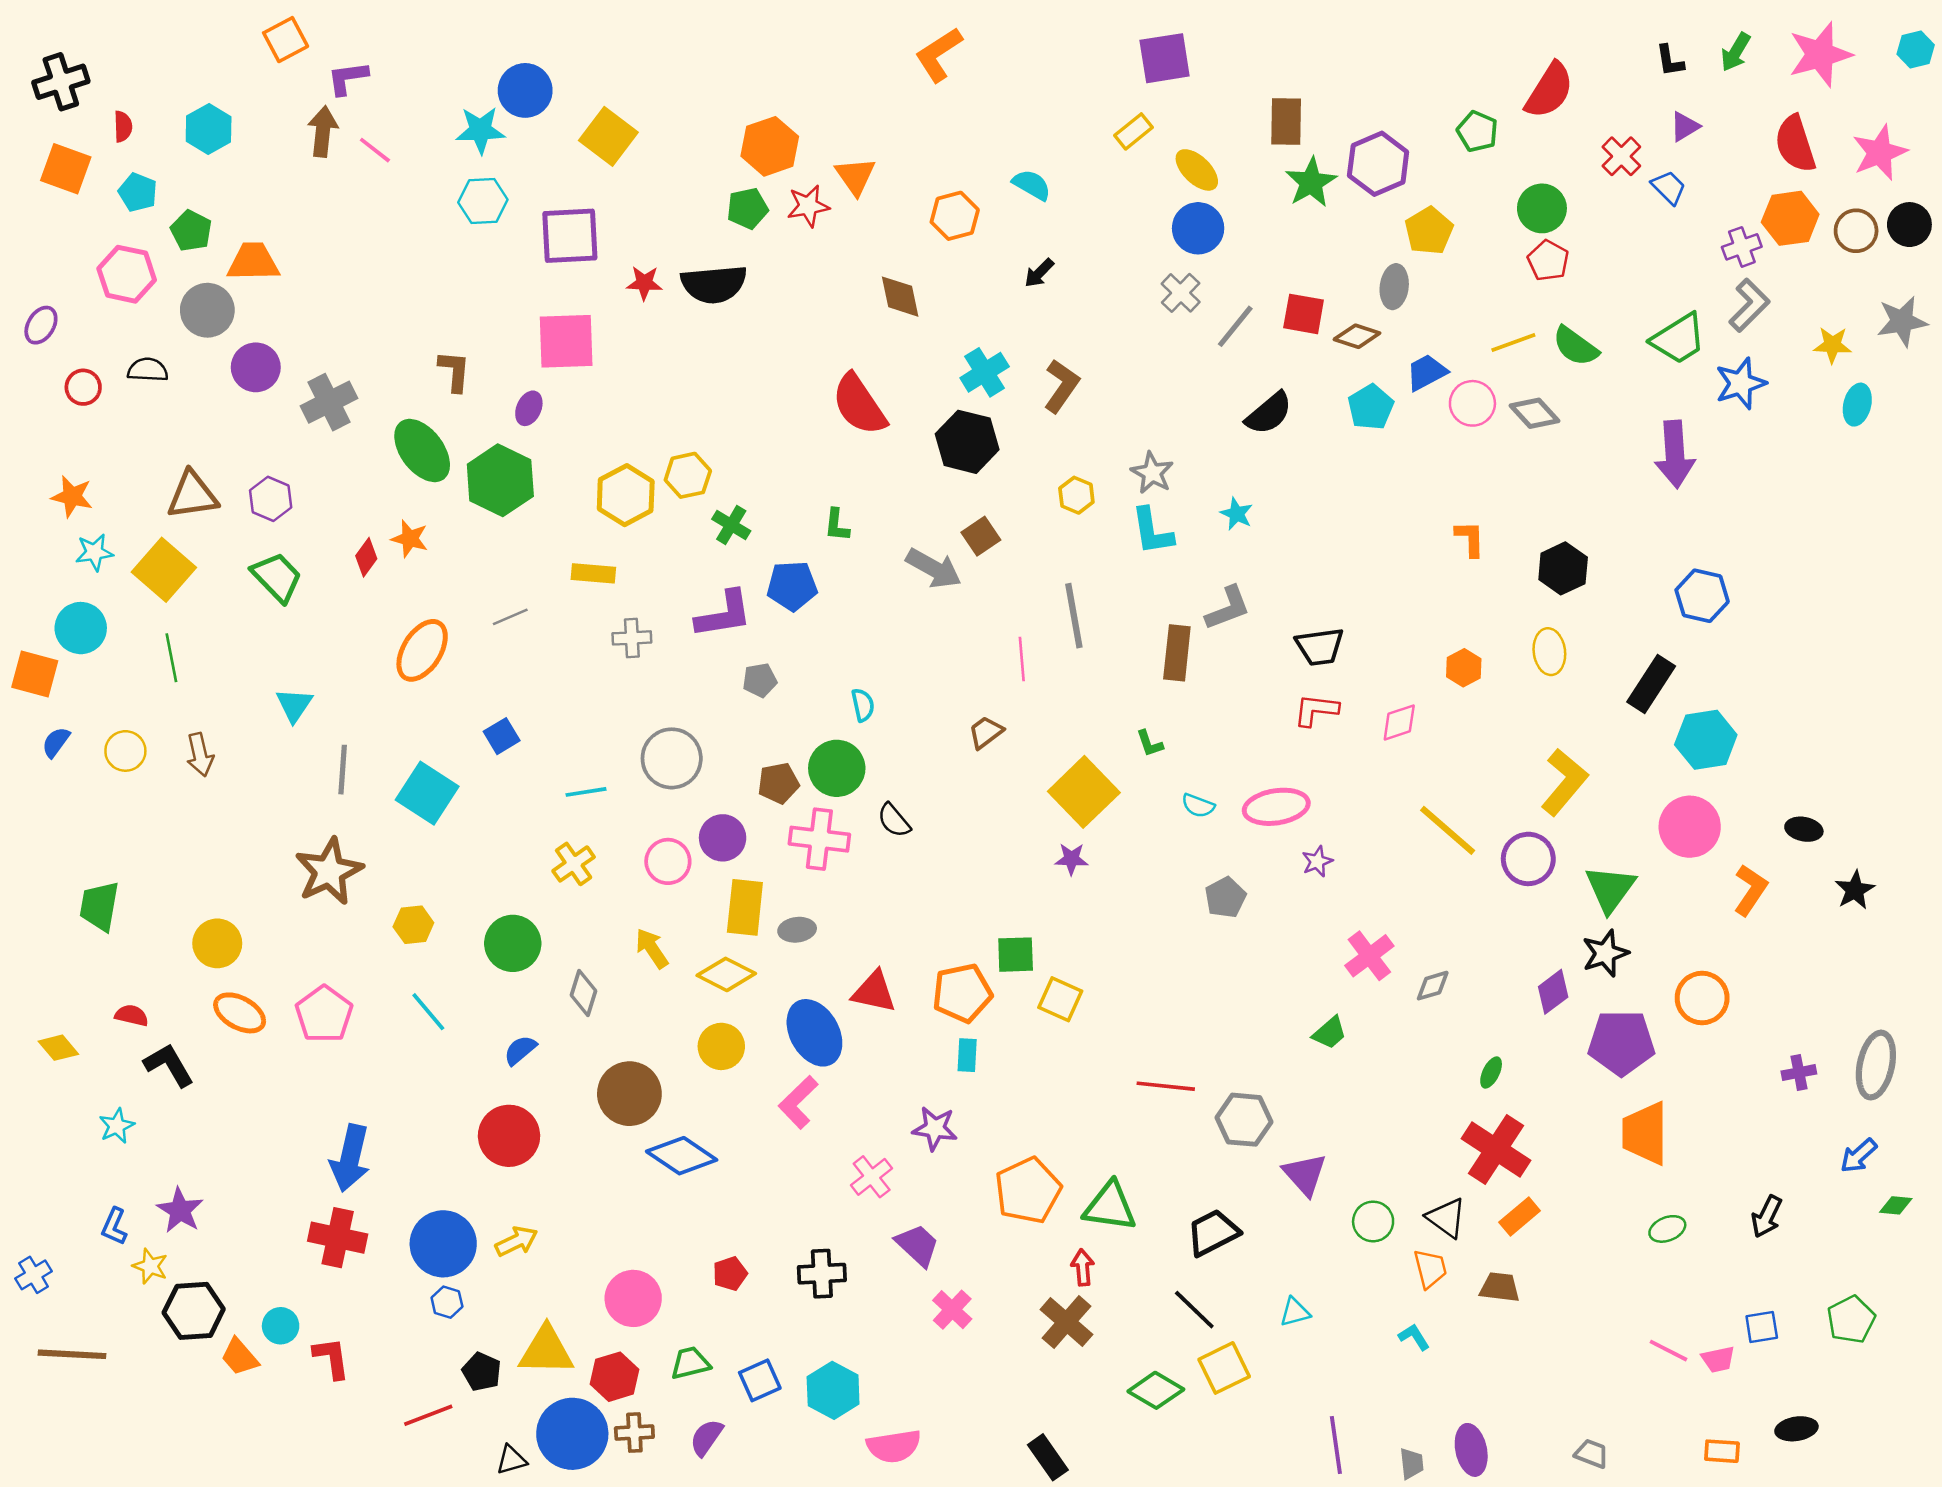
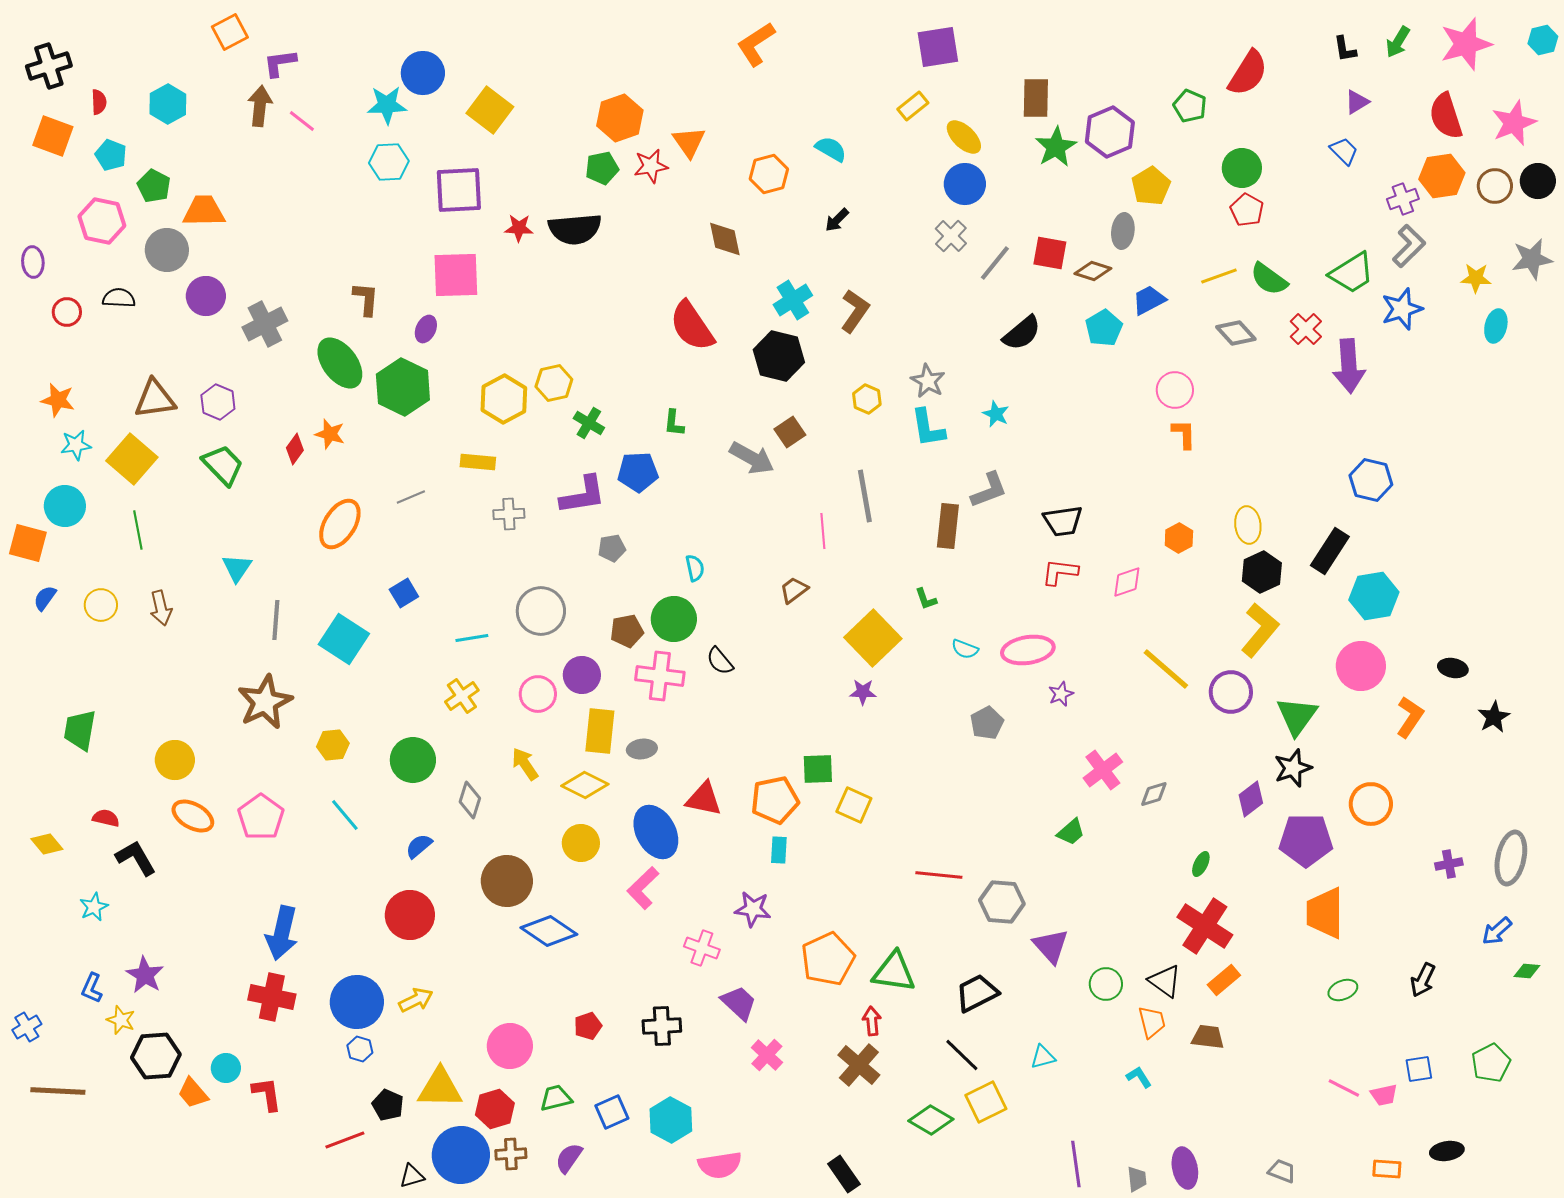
red cross: (1621, 156) -> (1306, 329), moved
purple ellipse: (41, 325) -> (33, 262), turned -36
pink circle: (1472, 403) -> (1175, 390), moved
black hexagon: (1563, 568) -> (1262, 572), moved
pink cross: (872, 1177) -> (702, 948), turned -32

